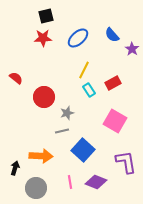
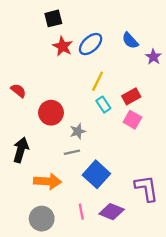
red star: (43, 38) -> (63, 46), moved, turned 30
pink square: (115, 121) -> (132, 120), moved, size x0.7
black arrow: (15, 168) -> (21, 150), moved, size x1.5

